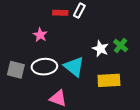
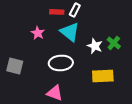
white ellipse: (44, 67) -> (61, 63), moved
cyan triangle: (74, 67) -> (70, 32), moved

